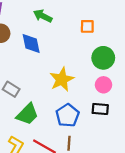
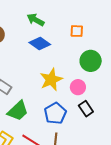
blue diamond: (31, 43) -> (40, 44), moved, turned -45
pink circle: (104, 85) -> (78, 87), moved
black rectangle: (100, 109) -> (86, 109), turned 49

